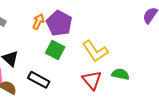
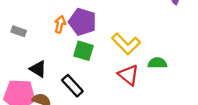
black rectangle: (39, 80) -> (72, 86), turned 30

